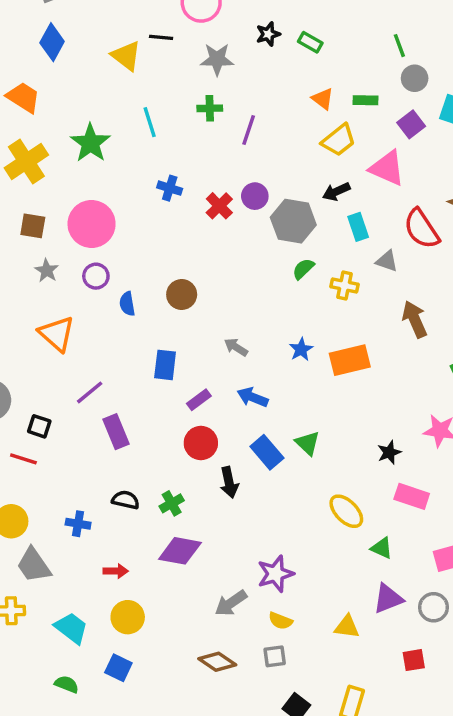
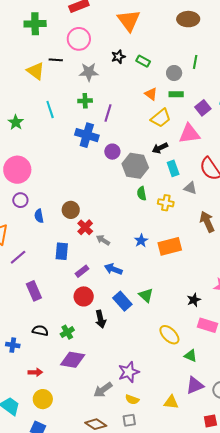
green line: (399, 46) -> (195, 62), turned 32
gray circle: (415, 78) -> (174, 73), moved
green star: (90, 143) -> (16, 122), size x0.7
pink triangle: (387, 168) -> (189, 134), turned -30
blue cross: (170, 188) -> (87, 135), moved, size x1.6
red cross: (219, 206) -> (85, 227), moved
green semicircle: (303, 269) -> (142, 193), turned -56
purple line: (90, 392) -> (18, 257), moved

